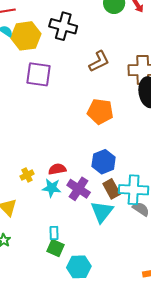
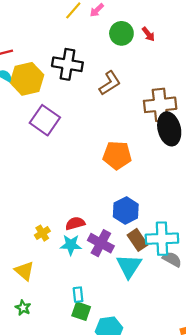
brown L-shape: (99, 61) -> (110, 83), moved
purple square: (39, 74) -> (45, 120), turned 32

